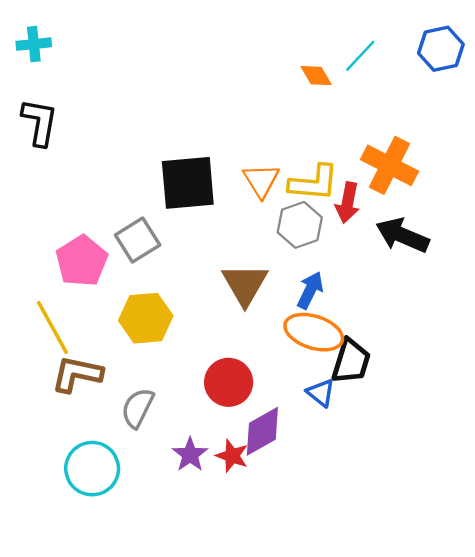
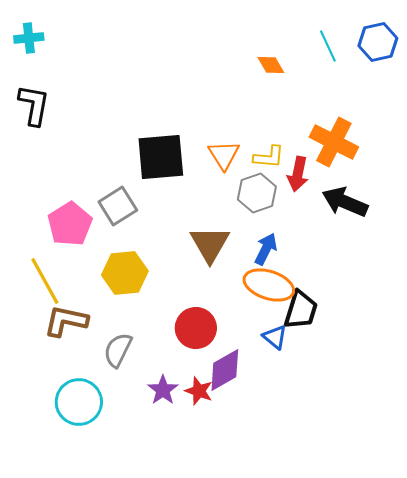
cyan line: (360, 56) -> (328, 46), moved, turned -68
yellow L-shape: (314, 183) -> (269, 157), size x0.7

